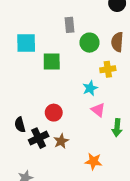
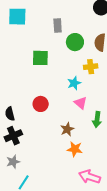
cyan square: (26, 43) -> (17, 17), moved
black cross: (39, 138) -> (13, 136), moved
brown star: (61, 141) -> (67, 129), moved

